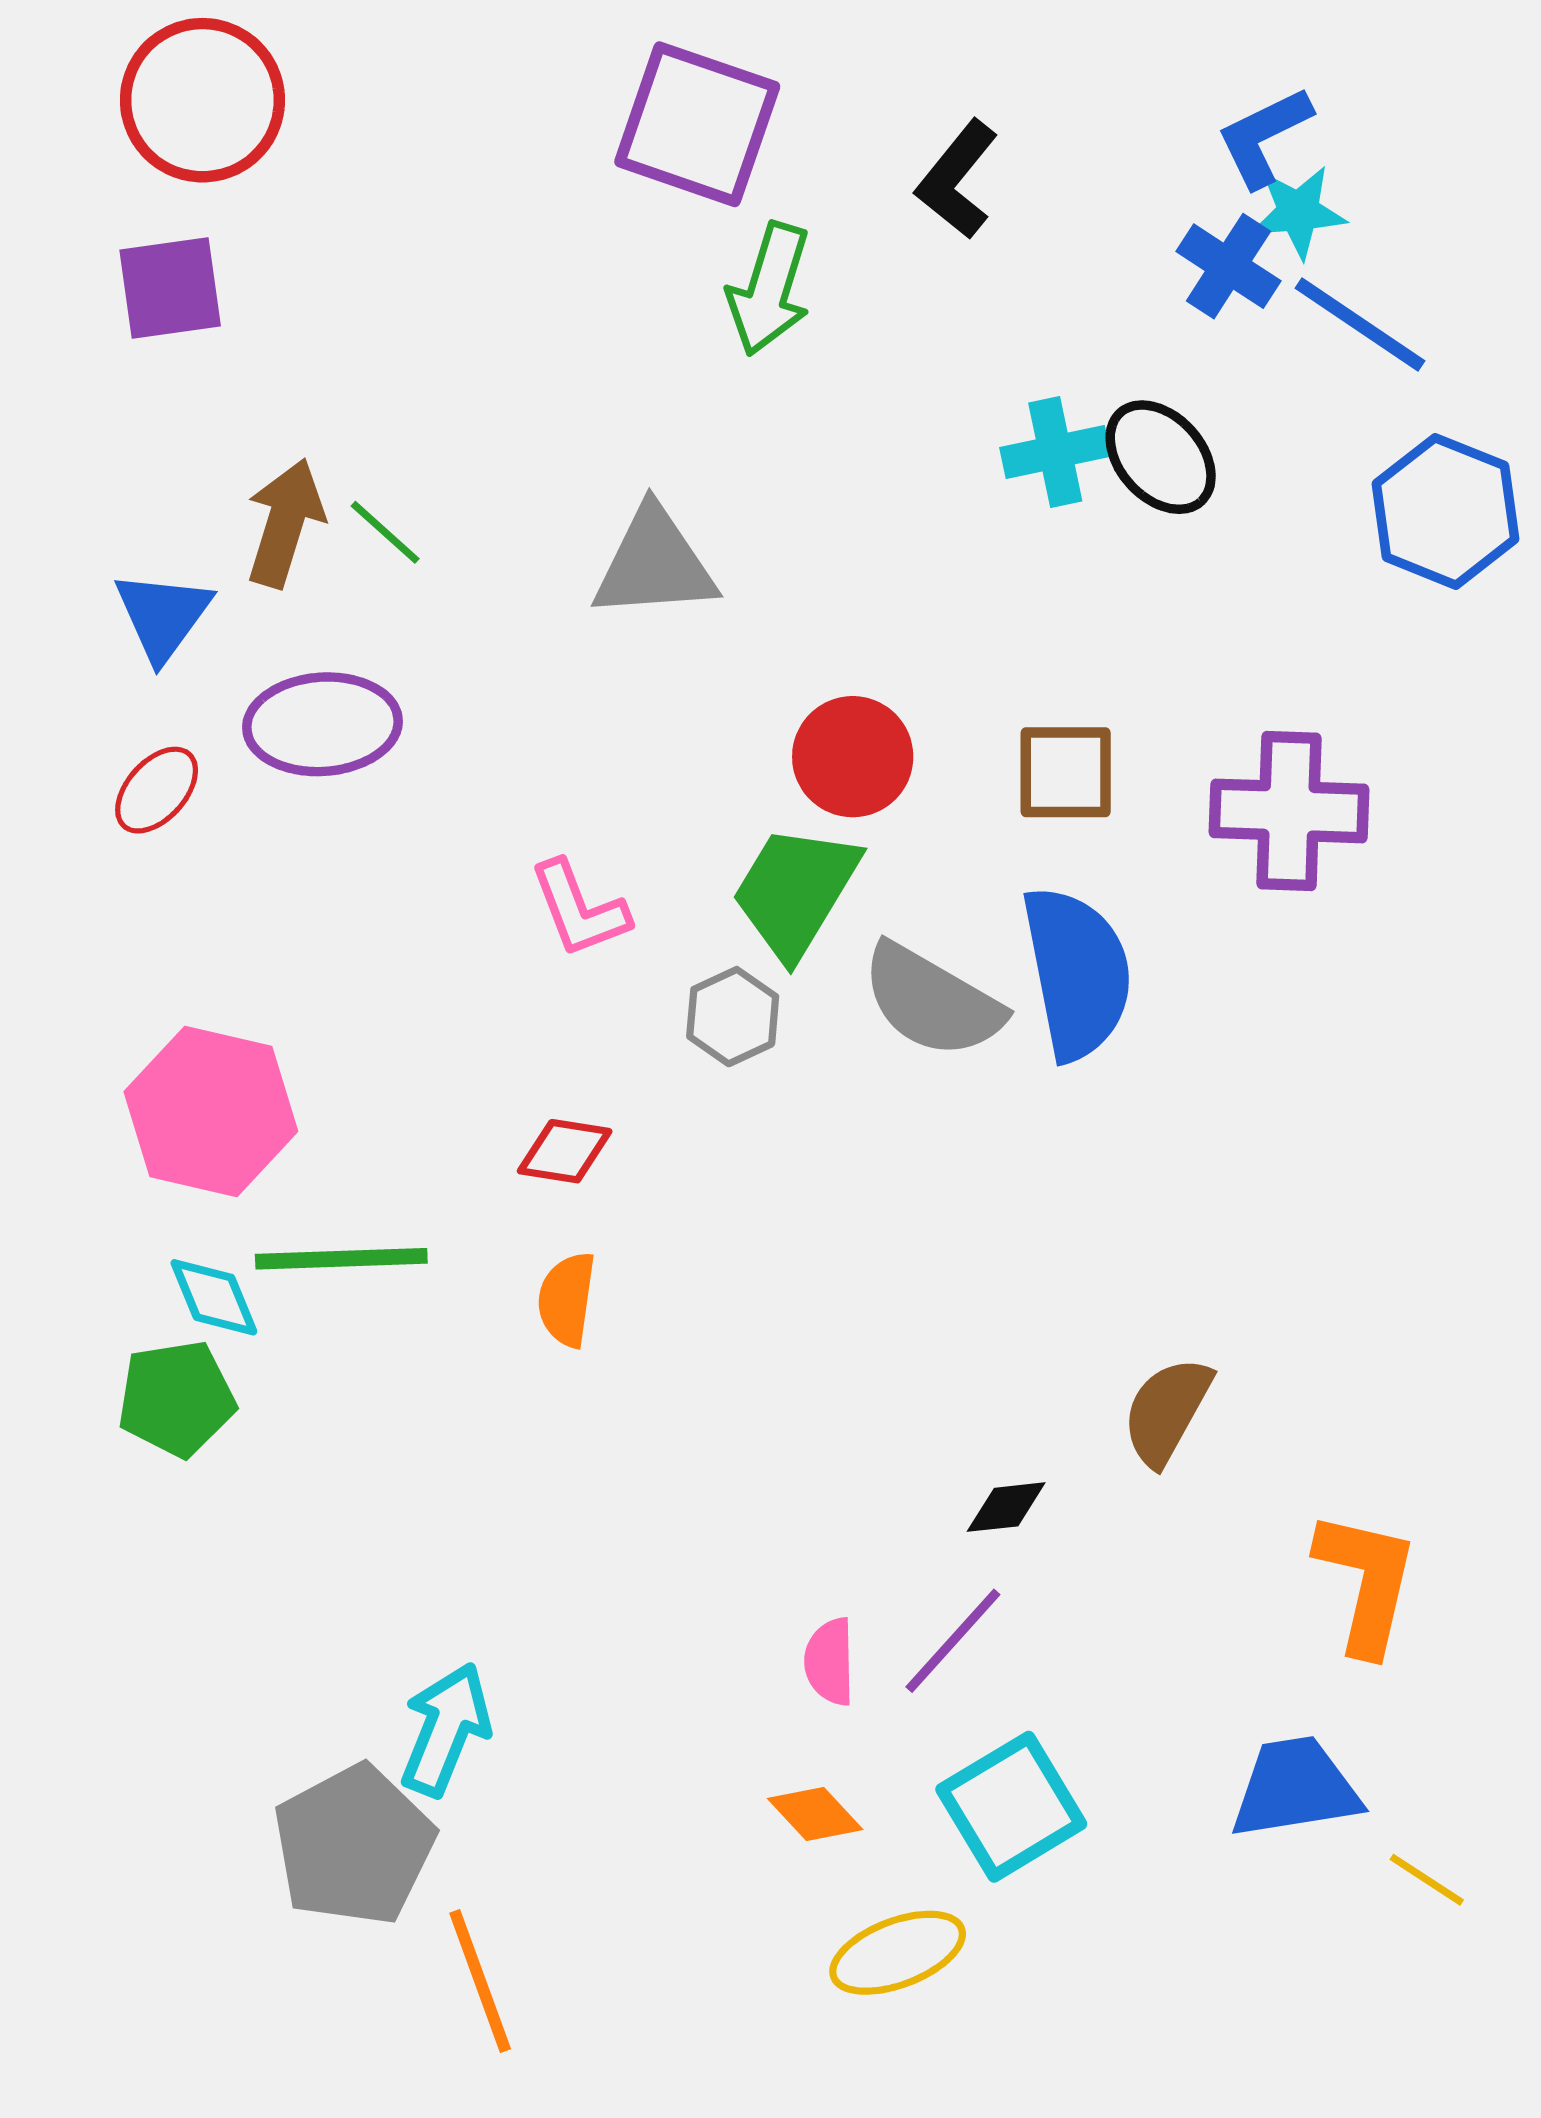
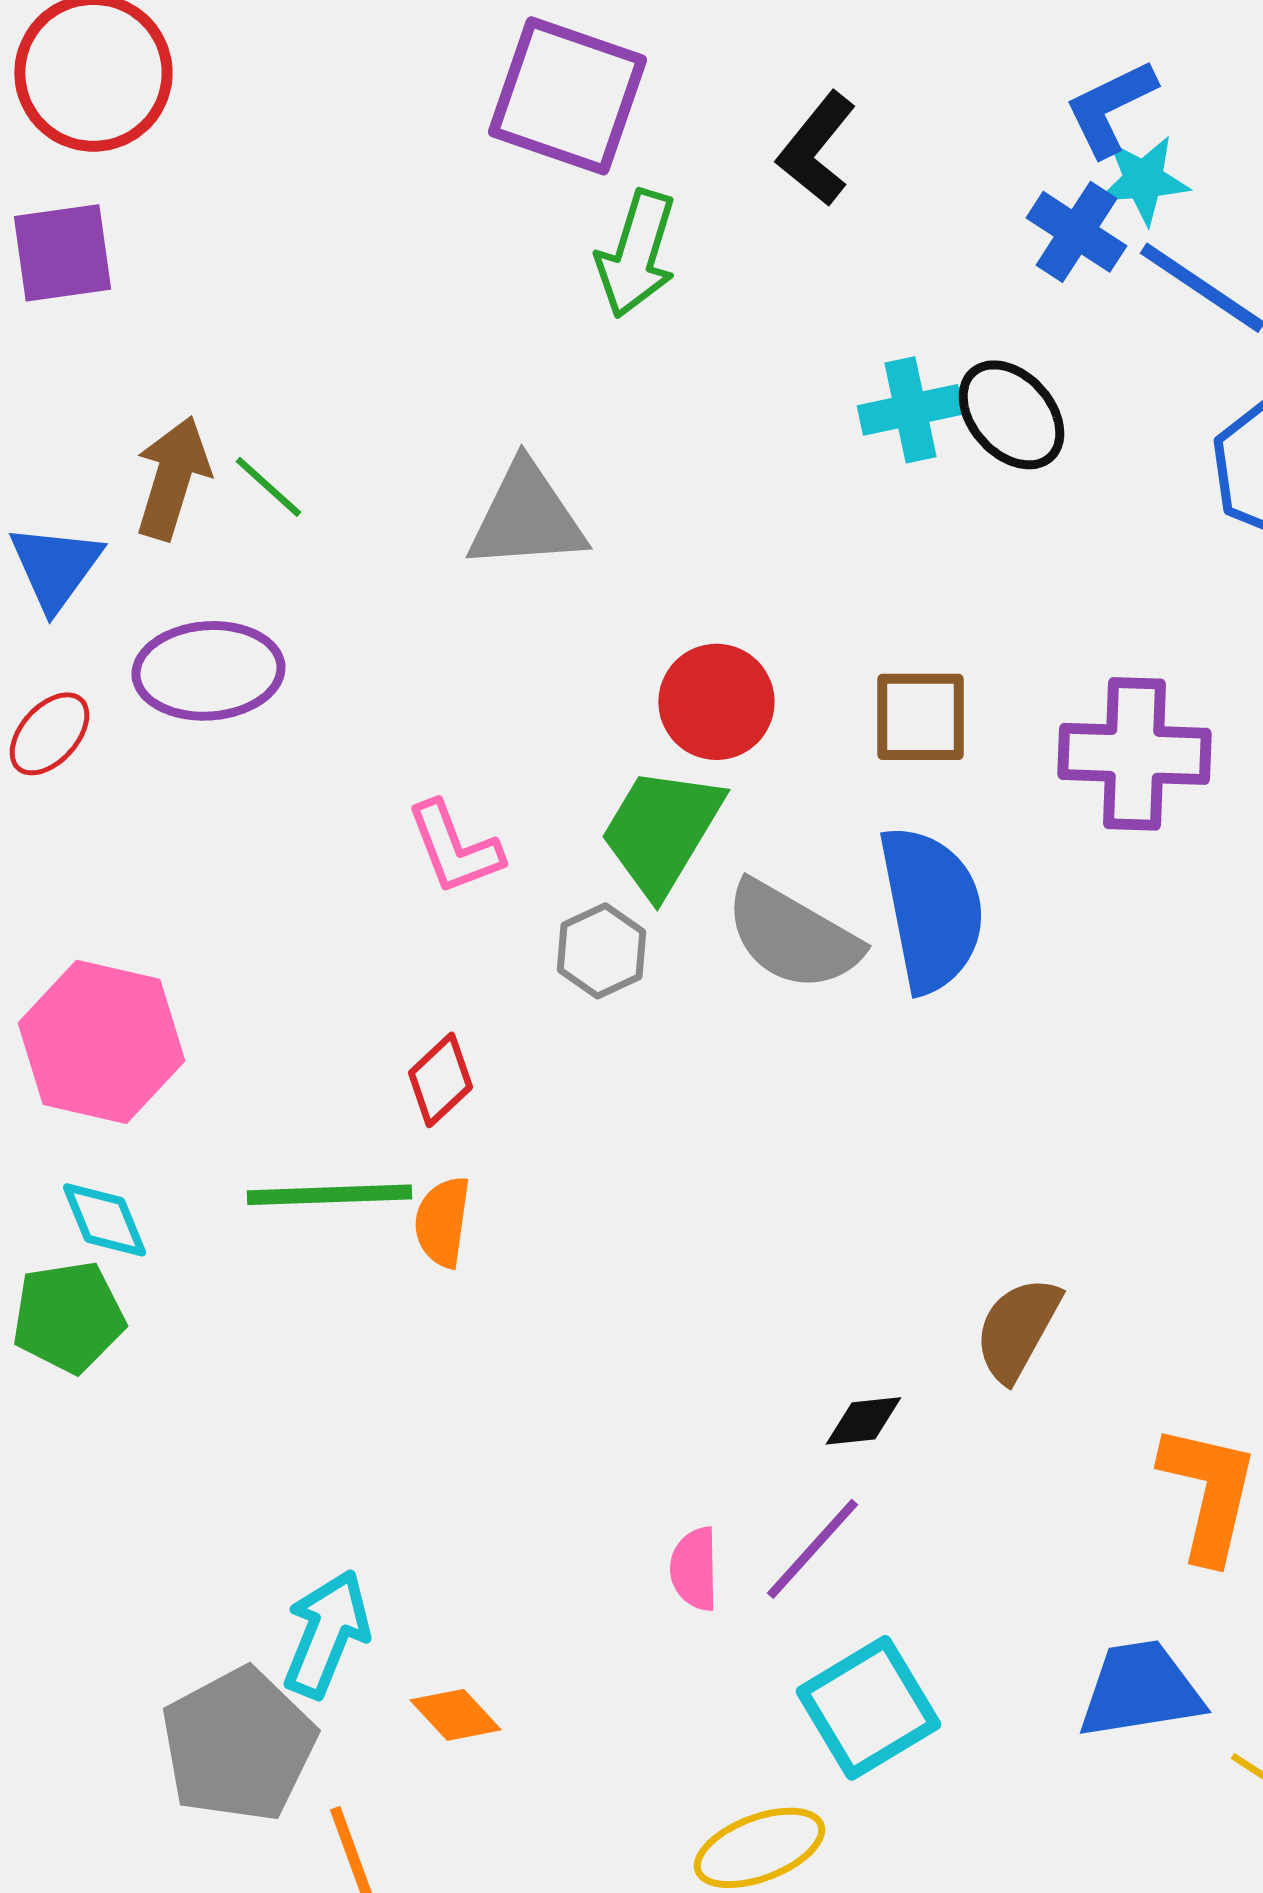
red diamond: (565, 1151) -> (440, 1080), turned -52
green line: (341, 1259) -> (329, 1195), moved
orange diamond: (815, 1814) -> (455, 1715), moved

